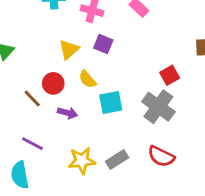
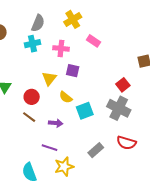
red circle: (53, 83) -> (32, 97), moved
purple line: (32, 144) -> (50, 148), moved
yellow star: (82, 161) -> (64, 167), moved

